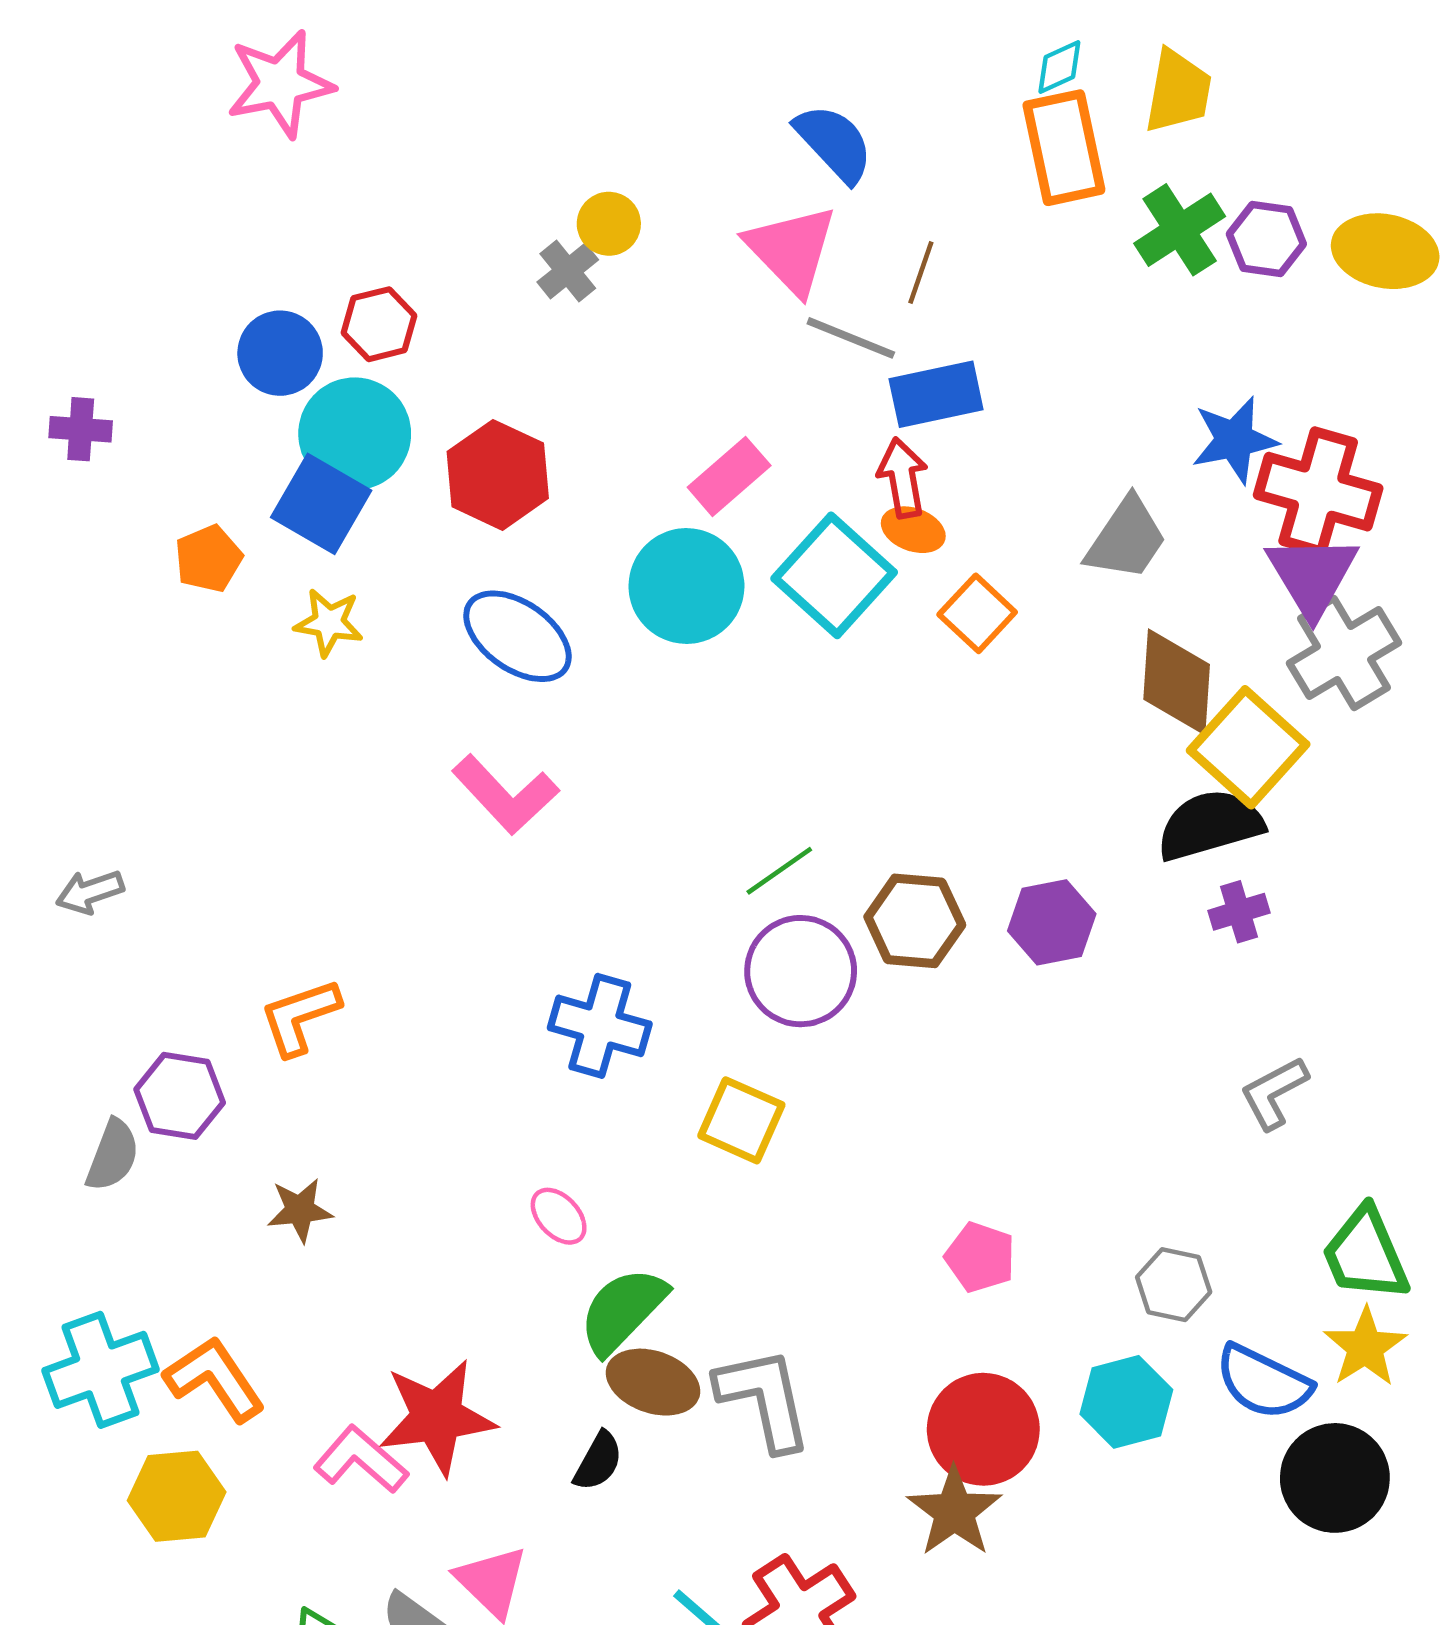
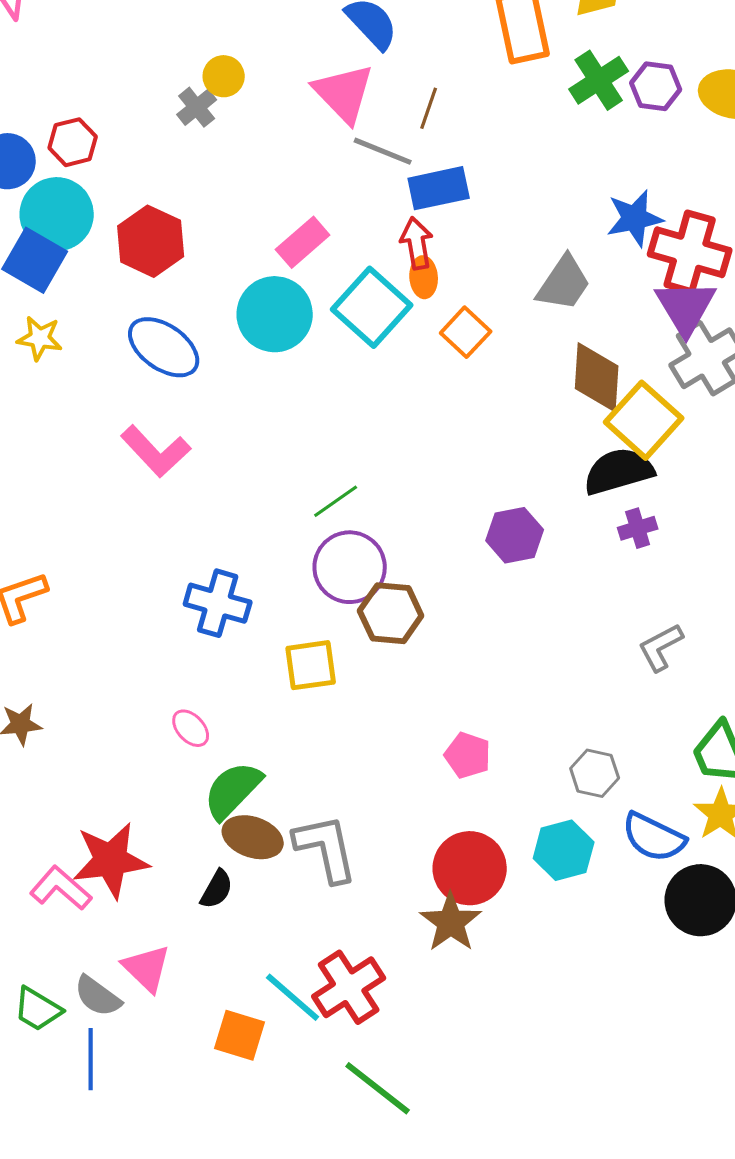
orange ellipse: (913, 530) -> (424, 277), turned 66
brown hexagon: (915, 921) -> (391, 613), moved
yellow square: (741, 1120) -> (311, 665), turned -32

